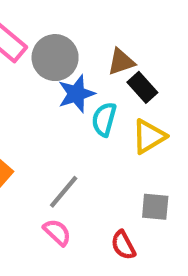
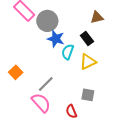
brown triangle: (121, 62) -> (97, 17), moved
blue star: (76, 94) -> (56, 39), turned 30
pink semicircle: (57, 232) -> (41, 103), size x1.5

